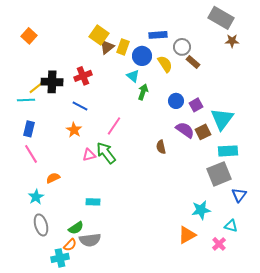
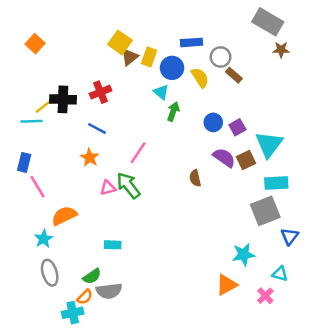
blue rectangle: (29, 129) -> (24, 162), moved
orange semicircle: (53, 178) -> (64, 216), size x1.5

